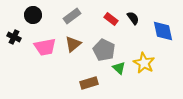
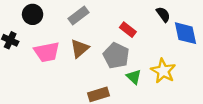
black semicircle: (133, 18) -> (163, 14), moved
red rectangle: (111, 19) -> (128, 30), moved

